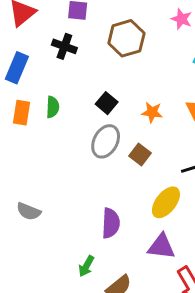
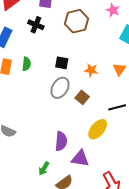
black square: (107, 103) -> (62, 63), turned -32
purple triangle: (161, 247) -> (80, 159), moved

